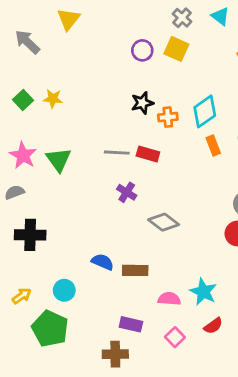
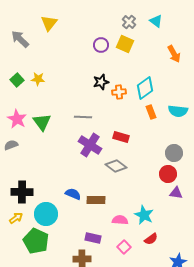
red rectangle: (148, 154) -> (121, 137), moved
purple cross: (127, 192) -> (90, 145), size x1.6
black cross: (30, 235) -> (22, 192), moved
cyan circle: (64, 290) -> (46, 214), size x1.5

